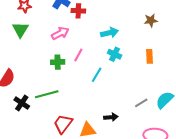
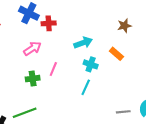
orange rectangle: (149, 56) -> (116, 54), moved, turned -40
cyan line: (97, 75) -> (86, 87), moved
gray line: (141, 103) -> (123, 112), turned 32

